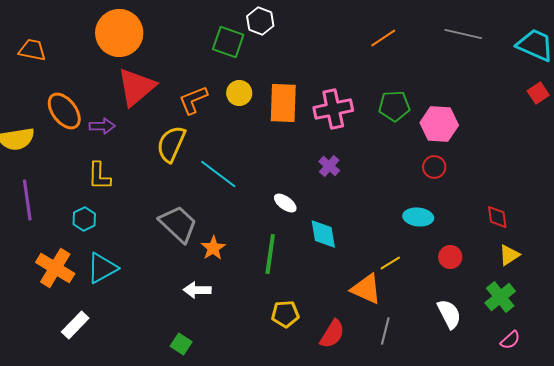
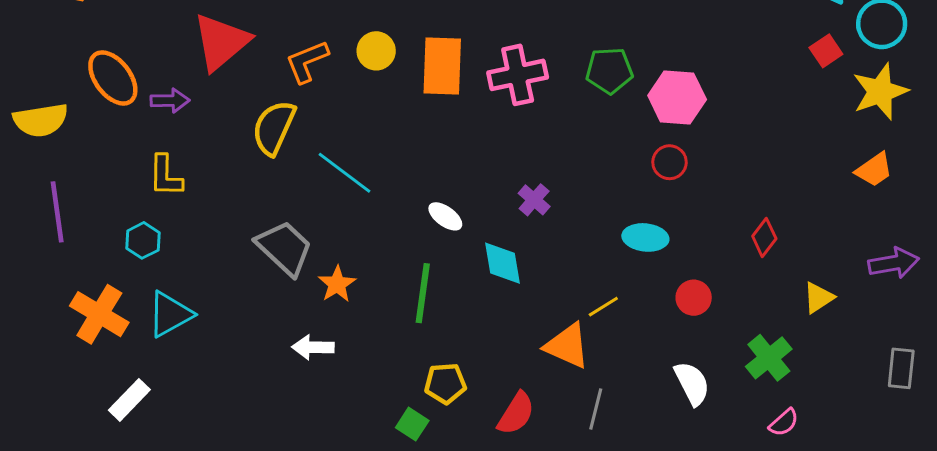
purple cross: (329, 166) -> (534, 200), moved
red diamond: (497, 217) -> (764, 237), turned 45
yellow triangle: (509, 255) -> (818, 298), moved
green square: (181, 344) -> (412, 424), moved

